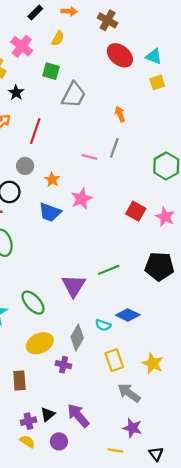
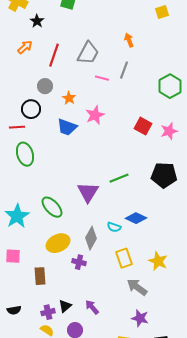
gray trapezoid: (74, 95) -> (88, 53), moved
pink star: (165, 217) -> (169, 131), turned 30
purple arrow: (78, 415) -> (92, 307), size x0.7

